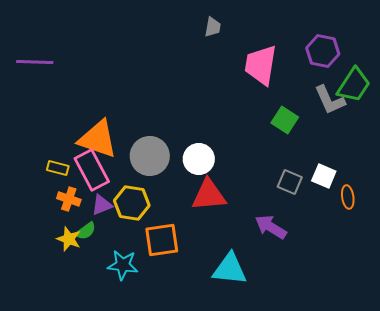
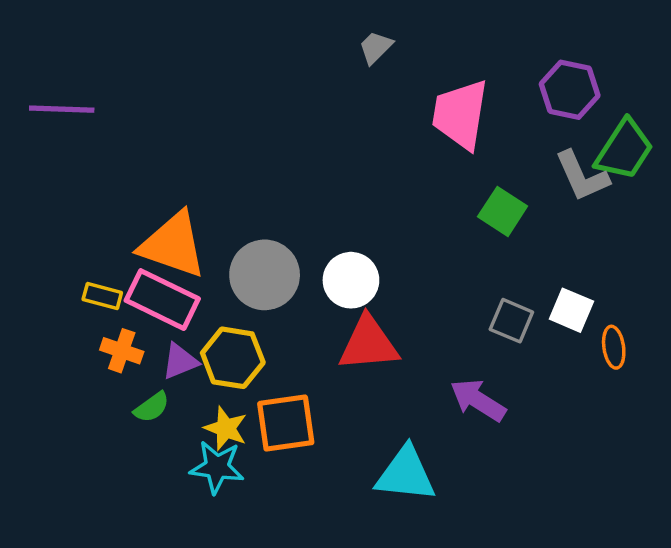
gray trapezoid: (213, 27) -> (376, 47), turned -145
pink rectangle: (92, 170) -> (162, 300), turned -36
yellow star: (69, 239) -> (226, 428), moved

